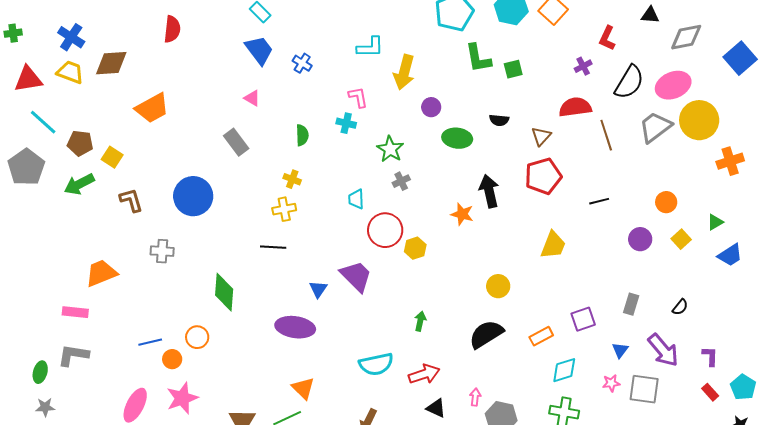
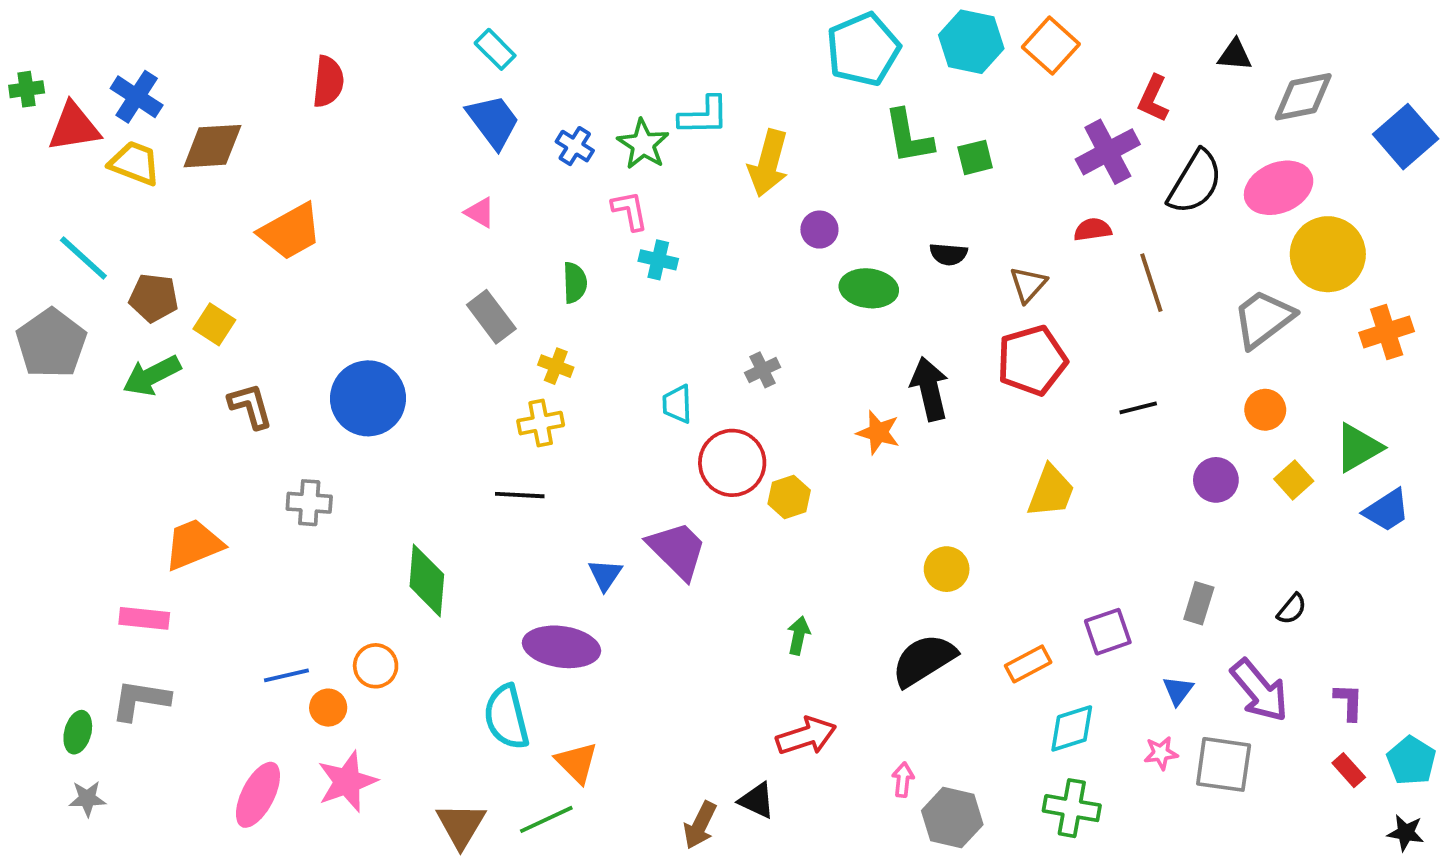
purple cross: (583, 66) -> (1108, 152), size x1.8
red triangle: (28, 79) -> (74, 127), moved
pink L-shape: (358, 97) -> (630, 211), moved
red semicircle: (575, 107) -> (1093, 230), size x0.6
gray trapezoid: (655, 127) -> (1263, 319), moved
gray rectangle: (236, 142) -> (491, 317), moved
green star: (390, 149) -> (643, 144), moved
green triangle: (715, 222) -> (1358, 448), size x1.6
cyan semicircle: (376, 364) -> (506, 717), moved, turned 88
black triangle: (436, 408) -> (757, 800), moved

